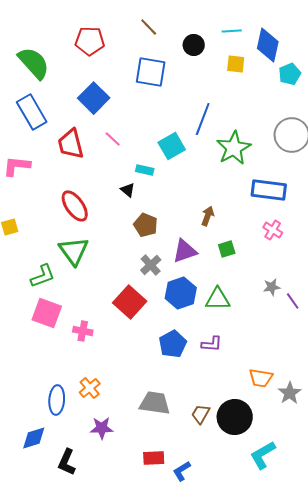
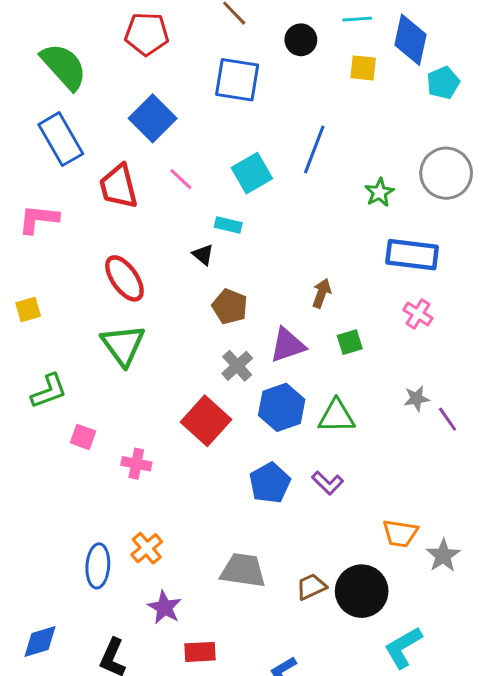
cyan square: (172, 146) -> (252, 173), moved
green star: (234, 148) -> (379, 192), moved, size x0.6
green L-shape: (43, 276) -> (49, 391), moved
pink square: (47, 313) -> (83, 437), size x0.6
purple L-shape: (212, 344) -> (328, 483), turned 40
brown trapezoid: (201, 414) -> (311, 587), turned 35
purple star: (102, 428) -> (165, 607), turned 30
blue diamond: (34, 438) -> (40, 642), moved
red rectangle: (154, 458) -> (200, 652), moved

